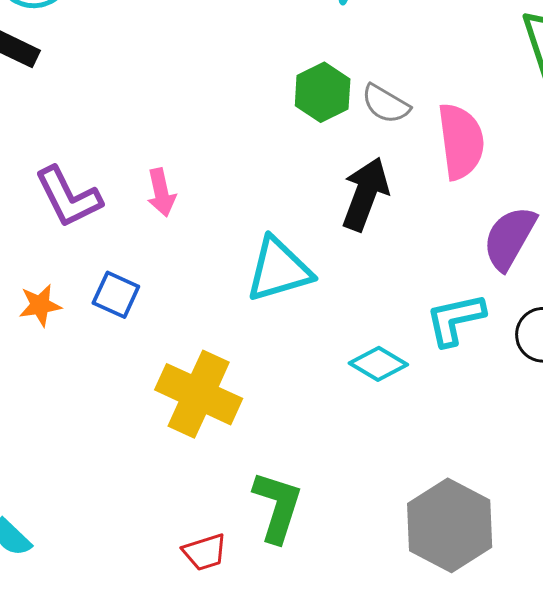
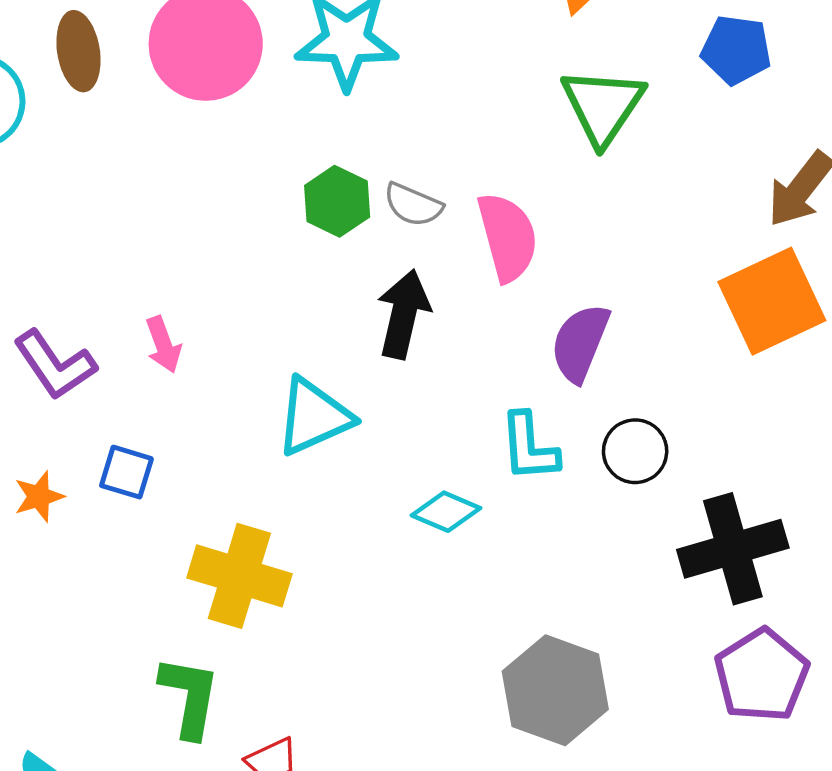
cyan L-shape: (455, 319) -> (529, 447), turned -74
green L-shape: (277, 507) -> (190, 697), moved

